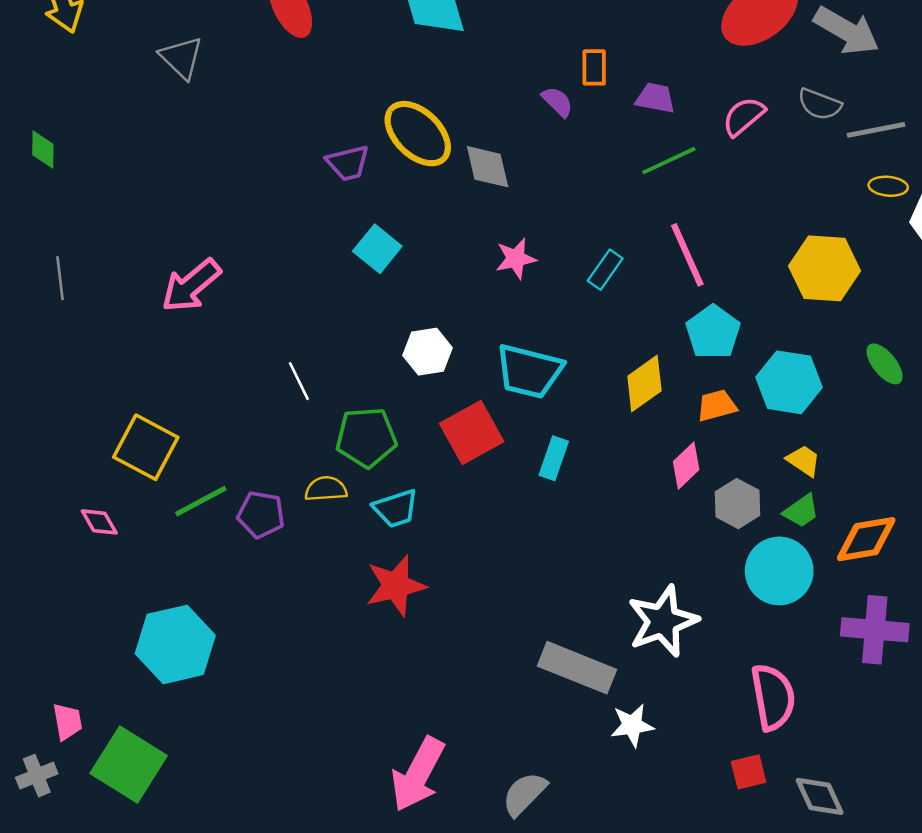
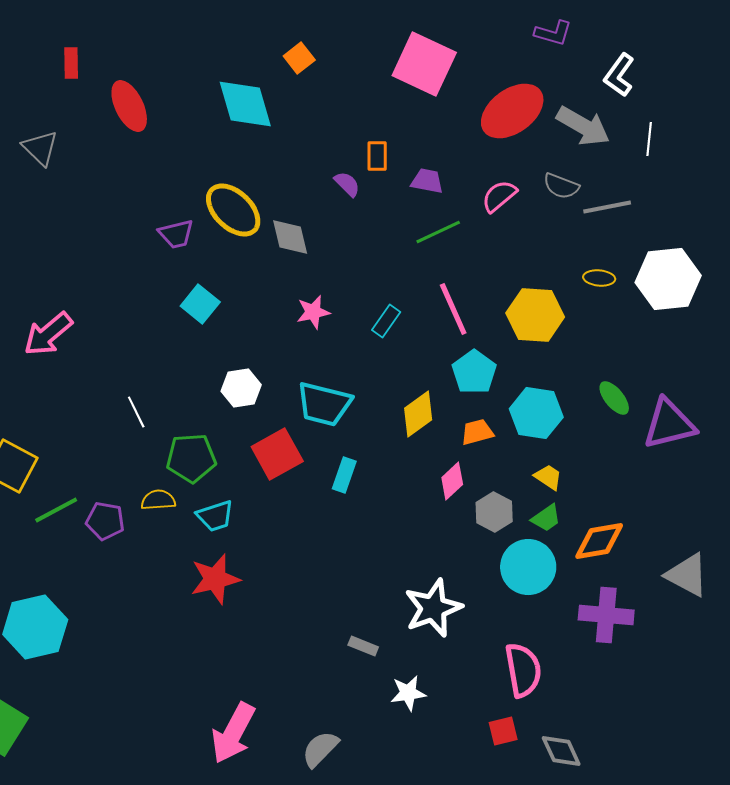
yellow ellipse: (888, 186) -> (599, 278), moved
yellow hexagon: (824, 268) -> (535, 315), moved
gray rectangle: (577, 668) -> (363, 646), size x0.5

